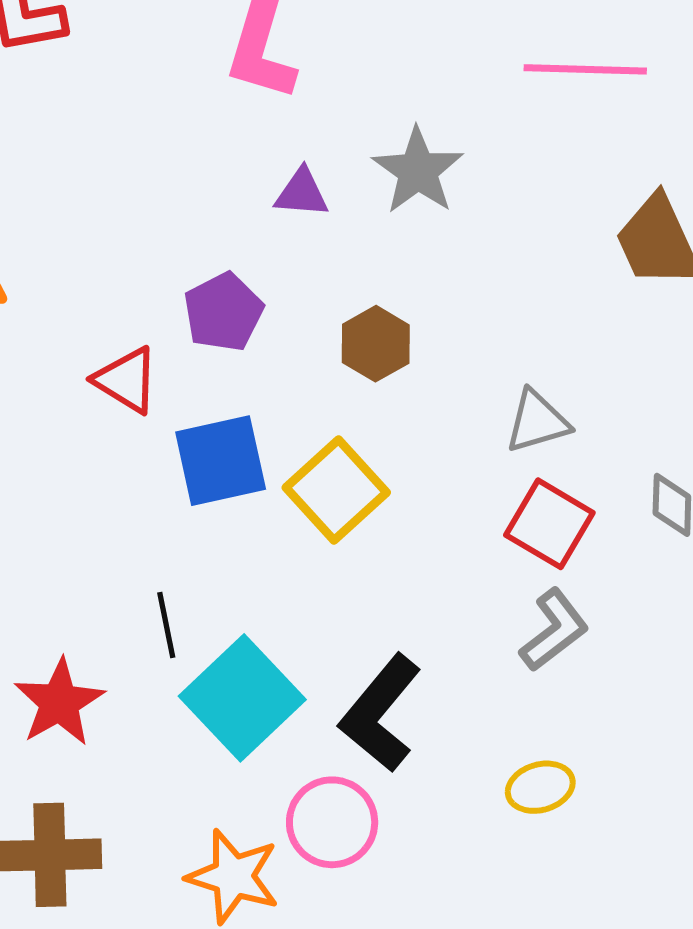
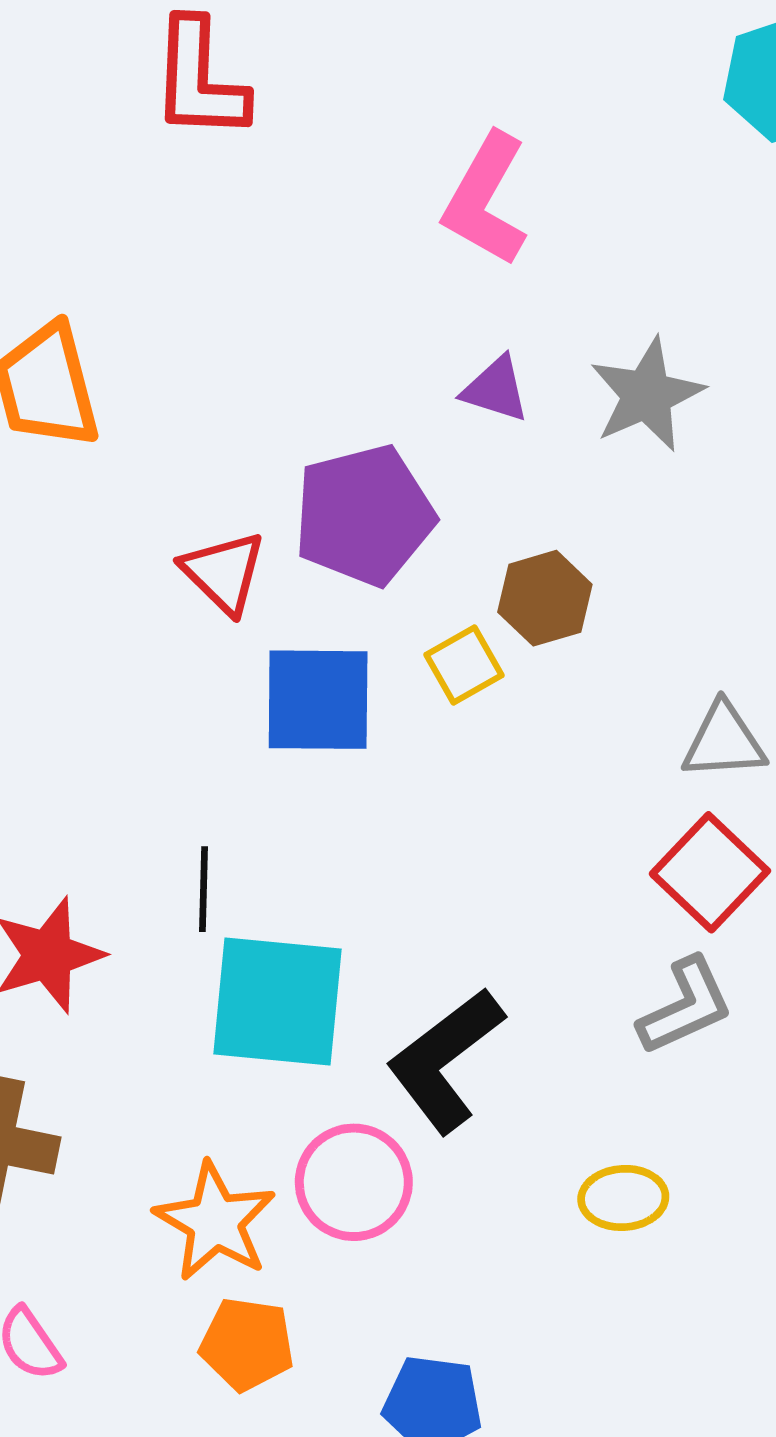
purple pentagon: (223, 312) -> (364, 515), size x1.4
yellow square: (336, 490) -> (464, 665), moved, size x0.6
cyan square: (242, 698) -> (277, 1002), turned 36

